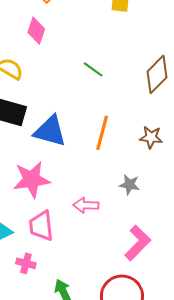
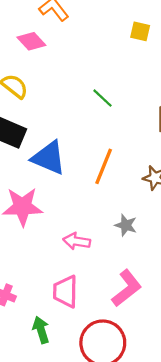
pink diamond: (36, 31) -> (31, 41), moved, turned -68
pink trapezoid: (41, 226) -> (65, 292), moved

